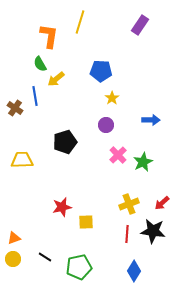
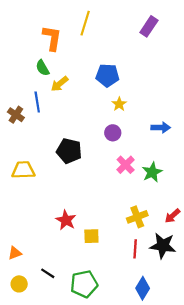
black pentagon: (65, 142) -> (69, 151), turned 30
red star: (62, 207) -> (66, 220), turned -30
yellow circle: (13, 259) -> (19, 284), moved

